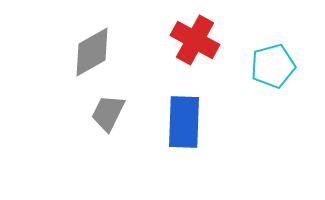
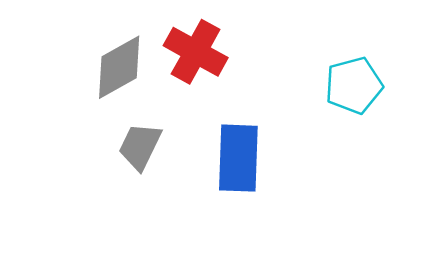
red cross: (195, 40) -> (196, 52), moved

